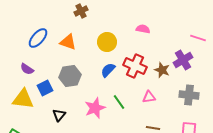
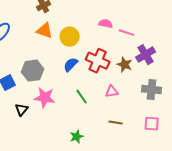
pink line: (198, 38) -> (127, 33), moved
orange triangle: (68, 42) -> (45, 31), moved
pink star: (95, 108) -> (45, 98), moved, turned 30

